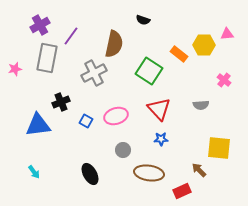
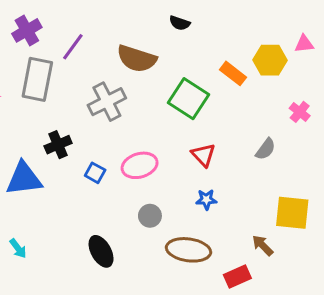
brown semicircle: (114, 44) -> (137, 59), turned 96
gray semicircle: (201, 105) -> (266, 149), turned -49
red triangle: (159, 109) -> (203, 155), size x0.7

